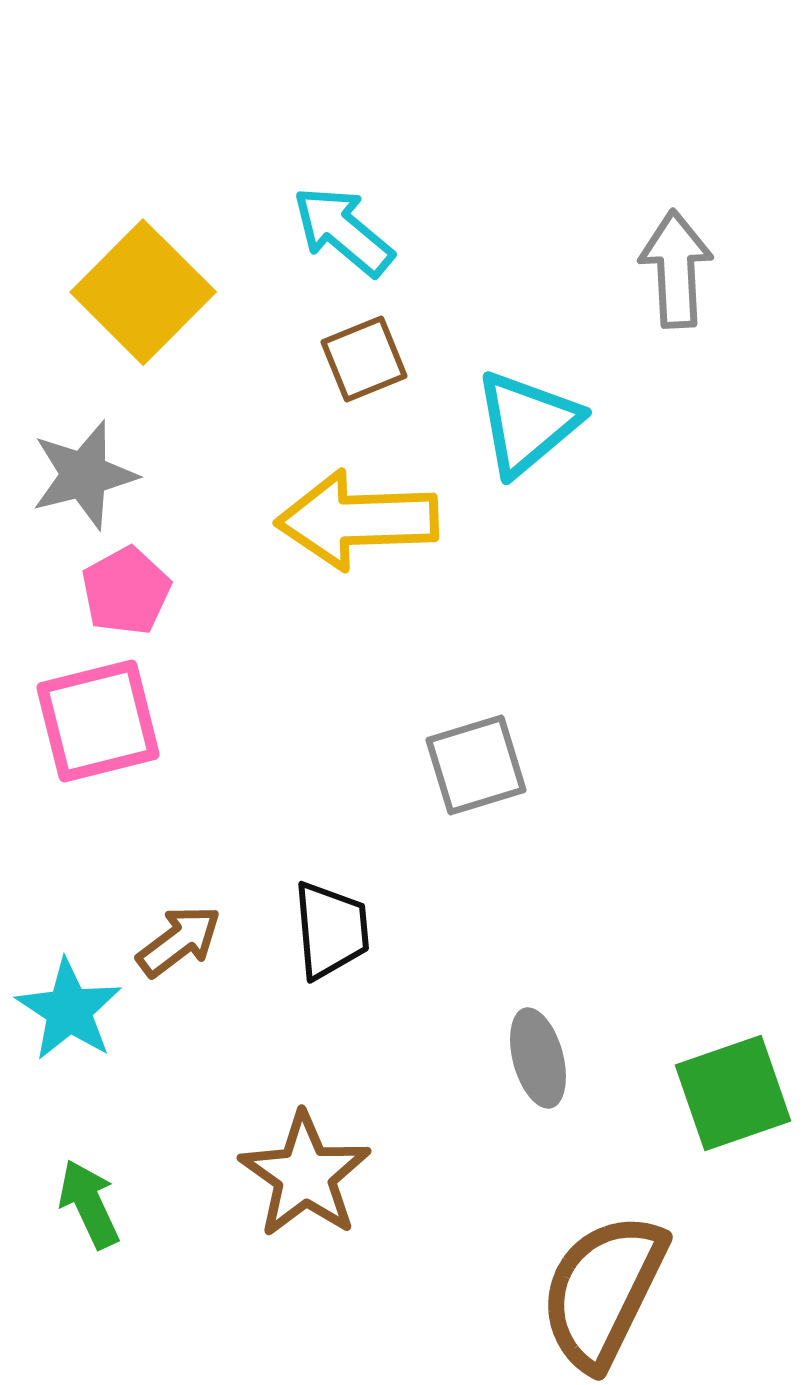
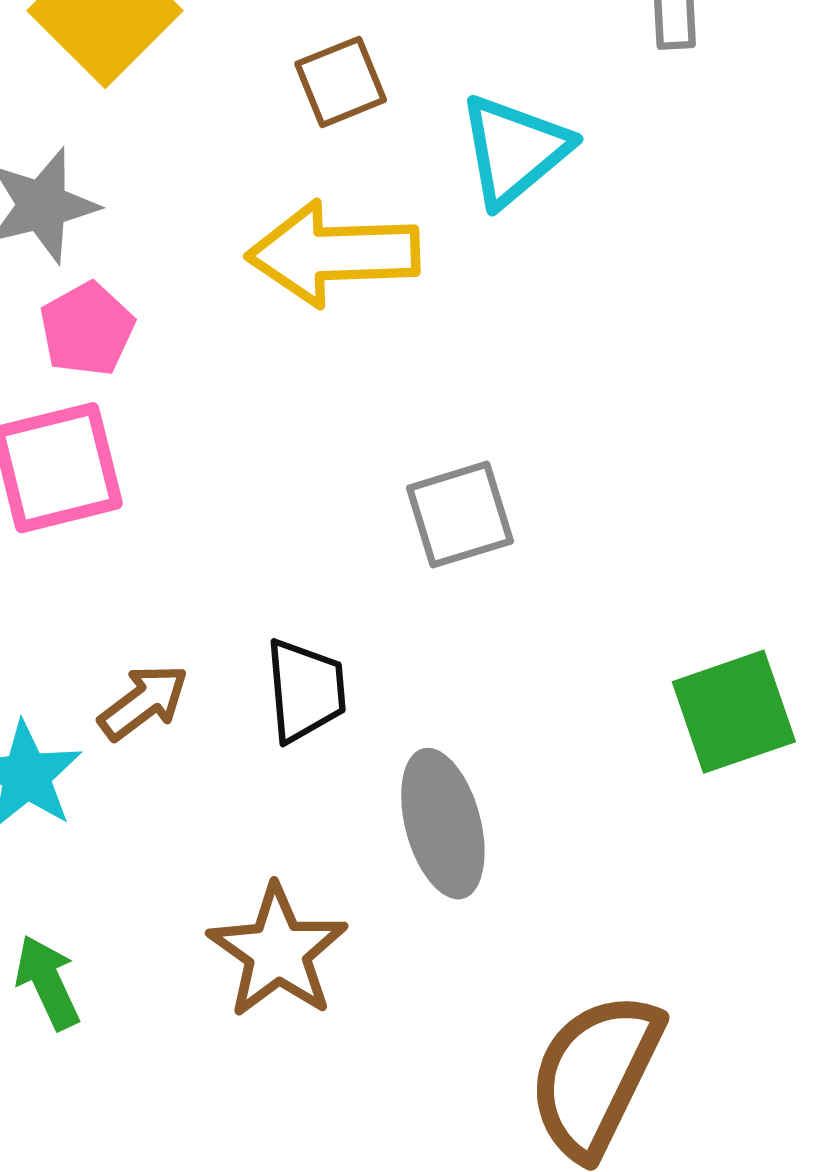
gray ellipse: (538, 1058) -> (443, 824), moved, size x1.4
green square: (733, 1093) -> (734, 712), moved

